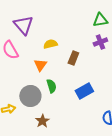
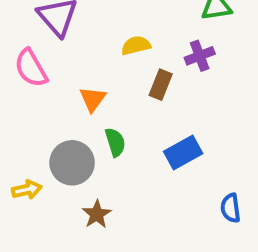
purple cross: (100, 42) -> (200, 56), moved
yellow semicircle: (50, 44) -> (136, 45), moved

